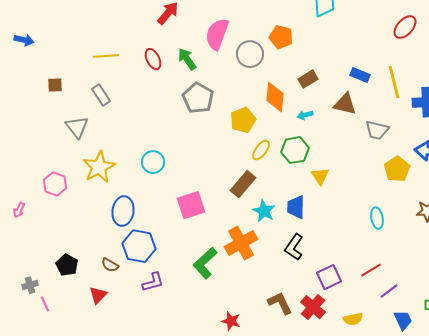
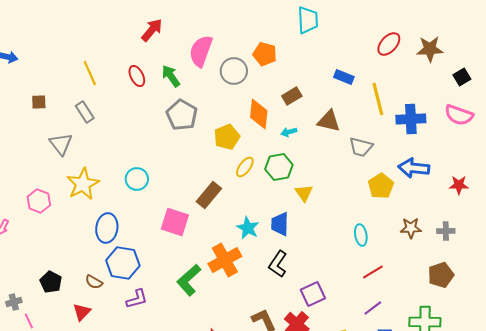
yellow line: (106, 56) -> (90, 73), turned 70
blue rectangle: (360, 75) -> (344, 77), moved
brown rectangle: (243, 184) -> (209, 195), moved
pink square: (191, 205) -> (175, 222), turned 36
red line: (371, 270) -> (373, 272), moved

